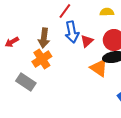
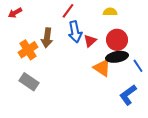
red arrow: (12, 42) -> (15, 13), moved
orange cross: (42, 59) -> (28, 50), moved

